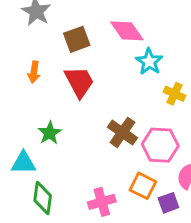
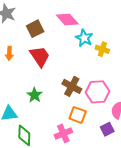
yellow cross: (175, 94) -> (102, 49), moved
green star: (50, 133) -> (34, 95), moved
orange square: (143, 186) -> (78, 115), moved

